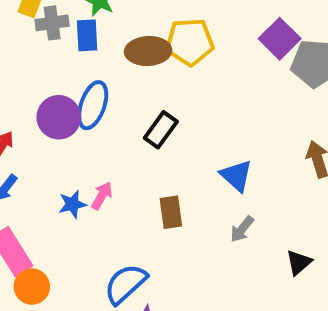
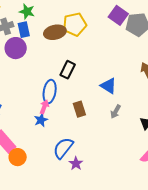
blue ellipse: (93, 105) -> (50, 92), moved
purple circle: (59, 117) -> (16, 48), moved
blue star: (72, 204) -> (41, 120), moved

